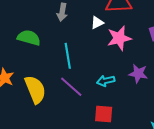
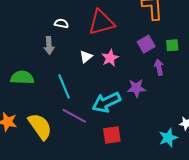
white triangle: (97, 23) -> (86, 57), moved
pink star: (119, 38) -> (110, 58), size x0.7
cyan arrow: (106, 81) -> (106, 102), size x1.6

